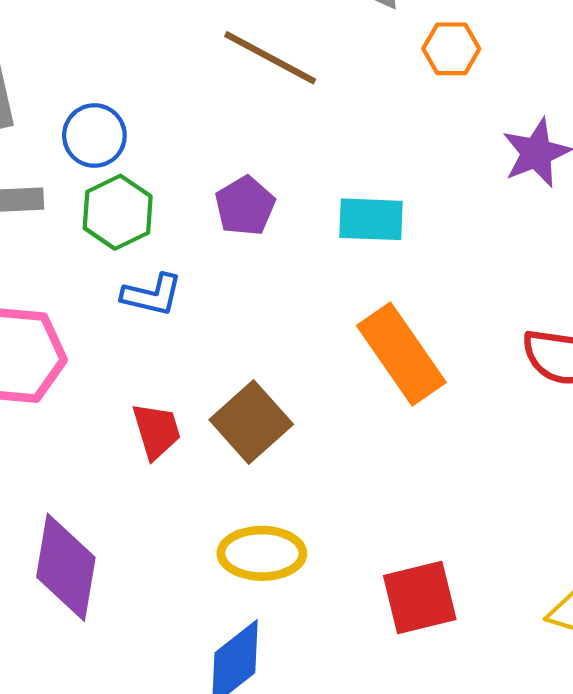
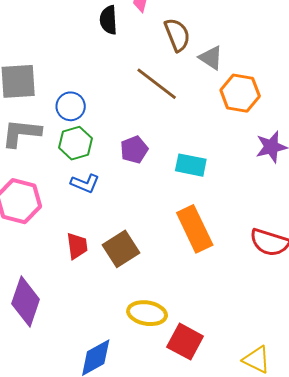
orange hexagon: (451, 49) -> (240, 93), size x1.5
yellow ellipse: (262, 553) -> (147, 313), moved
red square: (420, 597) -> (185, 342), turned 33

